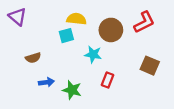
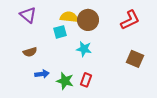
purple triangle: (18, 17) -> (28, 15), moved
brown circle: (111, 30) -> (88, 20), moved
red rectangle: (108, 80) -> (86, 80), moved

